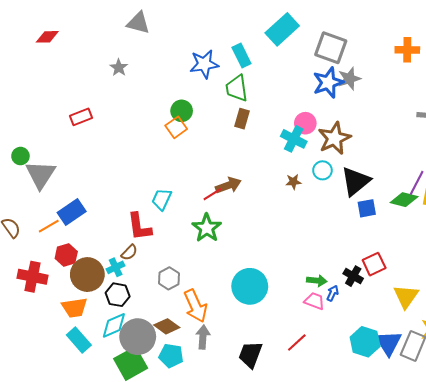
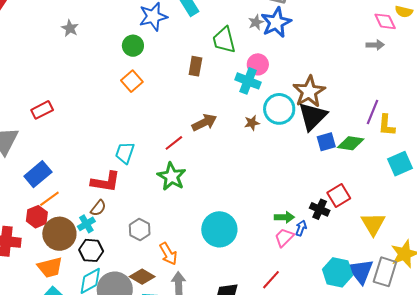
gray star: (349, 79) -> (256, 22), moved, size x0.7
green trapezoid: (237, 88) -> (224, 40), moved
green circle: (182, 111) -> (133, 46), moved
red rectangle: (81, 117) -> (42, 110), moved
brown star: (334, 138) -> (309, 92), moved
cyan circle: (322, 170) -> (279, 109), size x1.6
brown arrow: (228, 185) -> (204, 122), moved
green diamond: (404, 200) -> (351, 143), moved
orange line: (49, 226) -> (49, 199), moved
red L-shape: (139, 227) -> (106, 182), turned -68
pink trapezoid: (314, 301) -> (284, 237), turned -60
orange arrow: (196, 306) -> (168, 254), size x0.7

